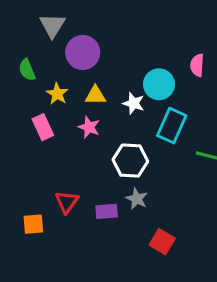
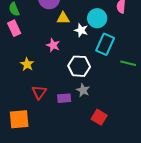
yellow star: (57, 94) -> (27, 64), moved
yellow triangle: (95, 95) -> (63, 18), moved
pink rectangle: (43, 127) -> (14, 28), moved
orange square: (33, 224) -> (19, 119), moved, size x1.5

